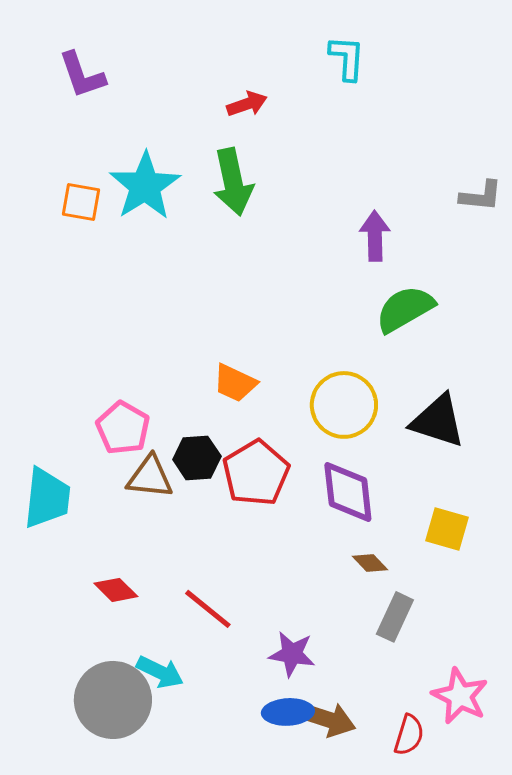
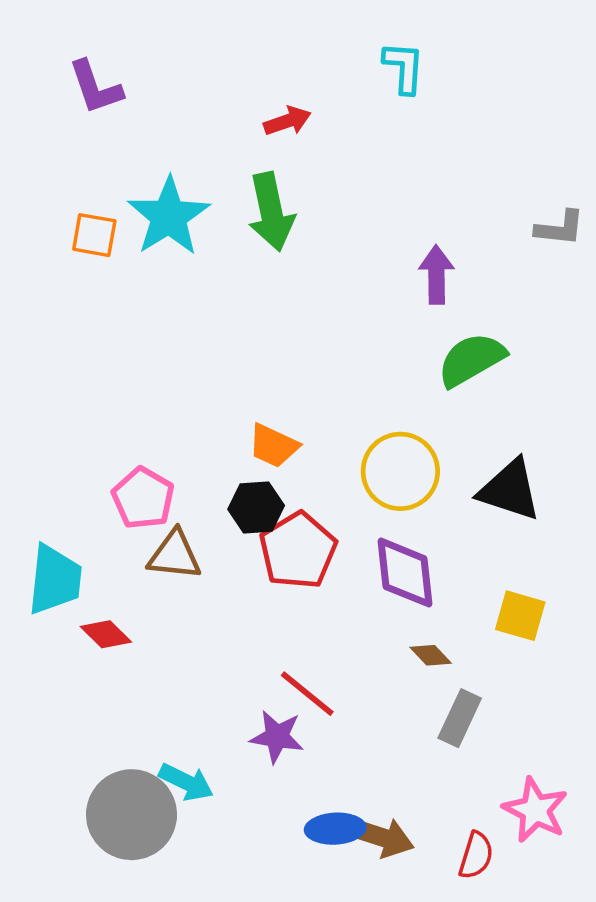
black hexagon: (197, 458) -> (256, 507), moved
red diamond: (116, 590) -> (106, 634), moved
red line: (208, 609) -> (307, 694), moved
purple star: (292, 654) -> (277, 737), moved

